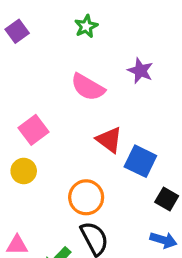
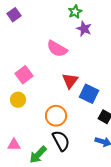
green star: (86, 26) -> (75, 12), moved
purple star: (140, 71) -> (84, 29), moved
red triangle: (109, 140) -> (70, 81), turned 30

